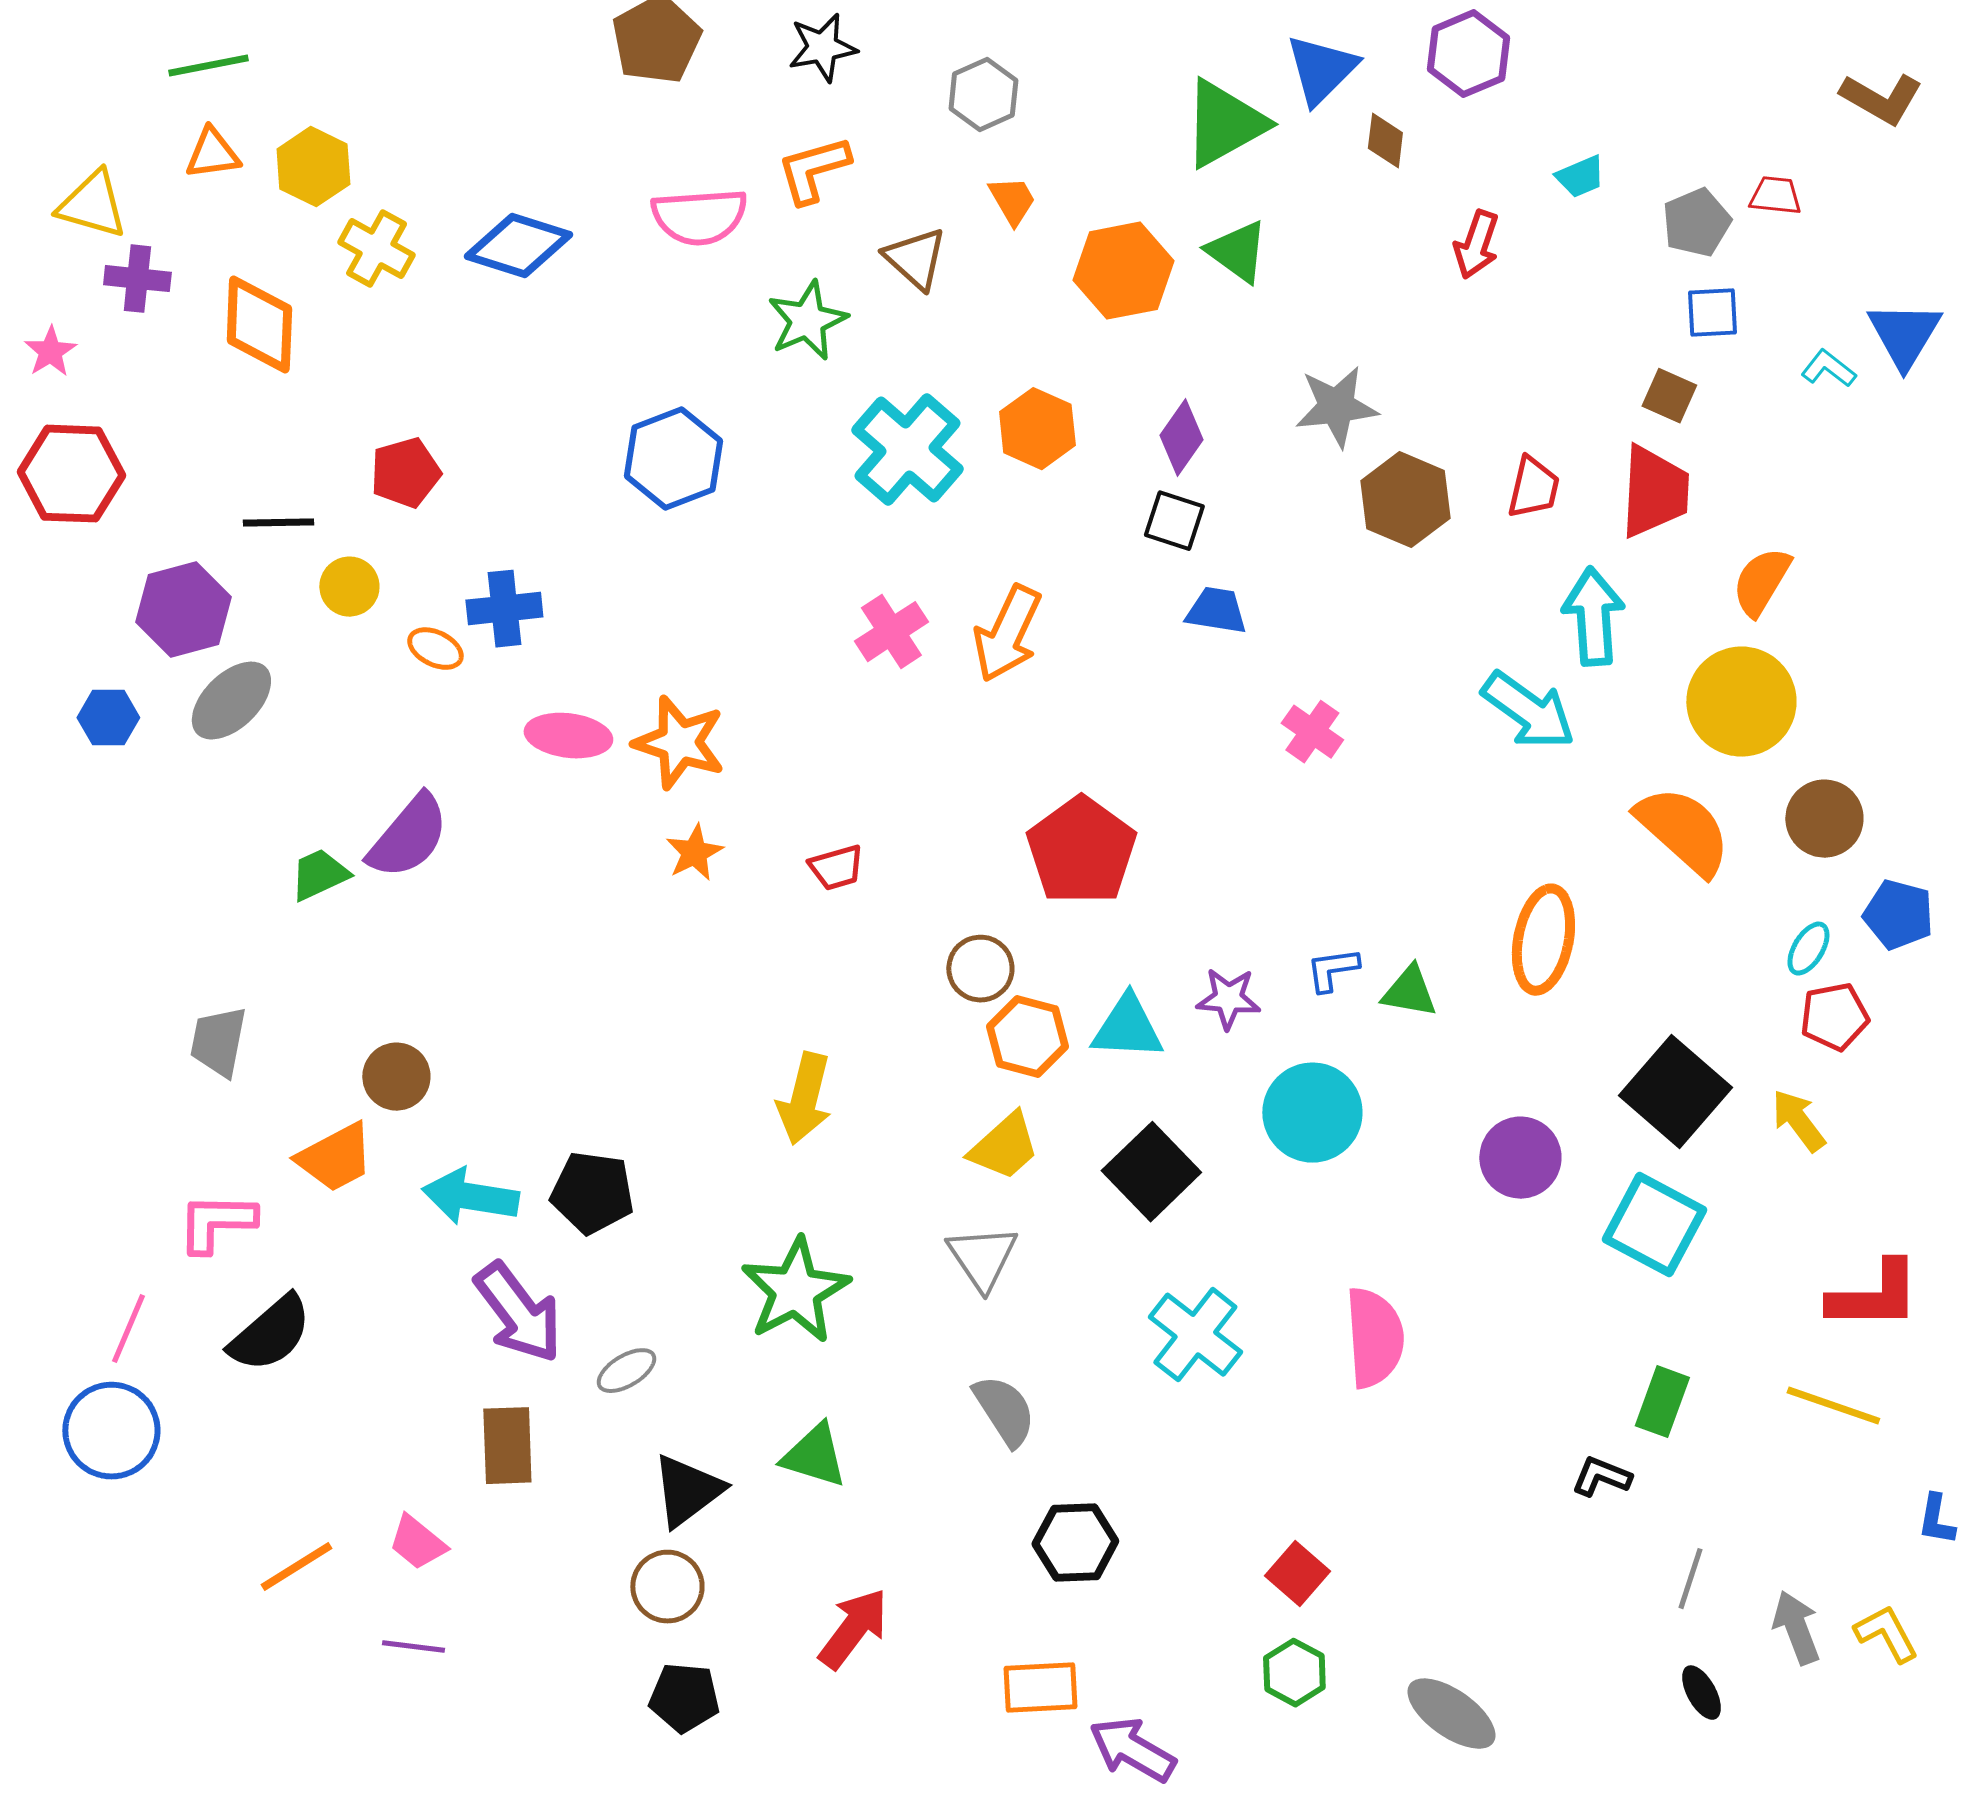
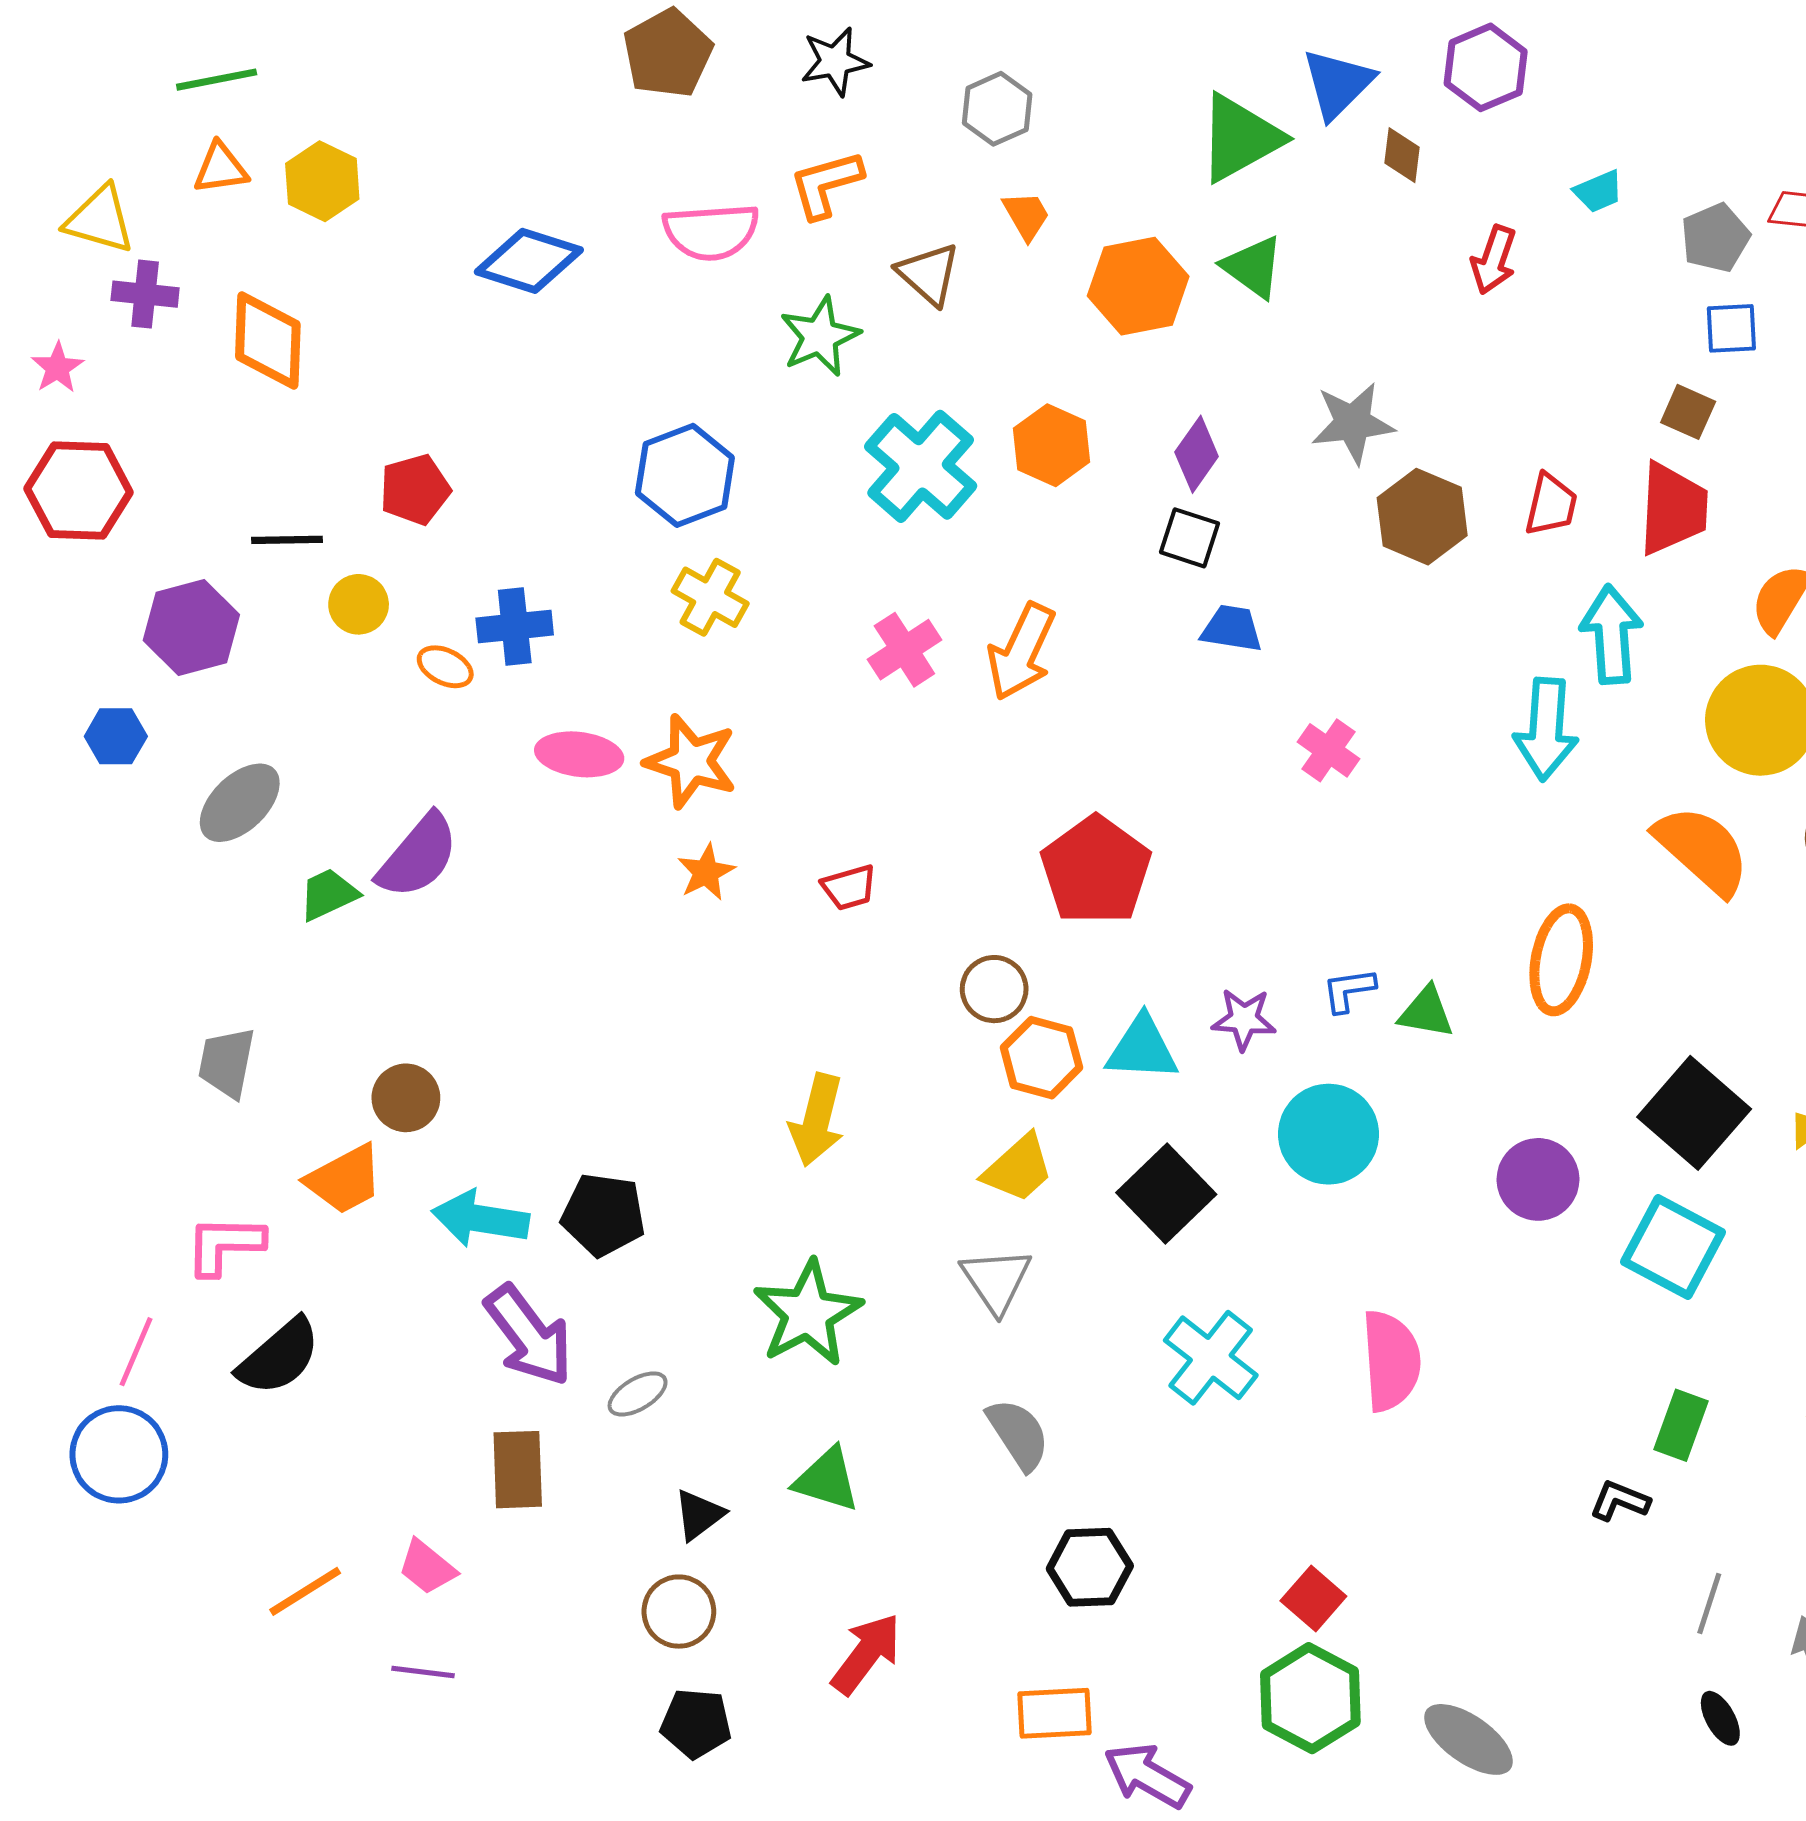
yellow cross: (376, 249) -> (710, 597), moved
gray ellipse: (231, 701) -> (240, 803), moved
cyan arrow: (1528, 711) -> (1546, 729), turned 58
black triangle: (687, 1491) -> (699, 1515), size x0.7
green hexagon: (1294, 1673) -> (1310, 1698), size x1.6

